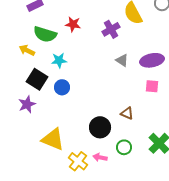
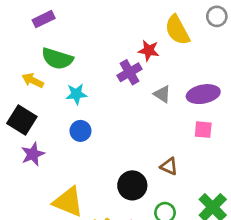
red star: (73, 24) -> (149, 50), moved
purple cross: (111, 29) -> (130, 72), moved
black square: (37, 79) -> (22, 120), moved

